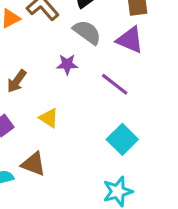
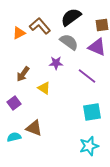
yellow triangle: (49, 118) -> (44, 88), moved
cyan square: (122, 139) -> (92, 112), turned 36

